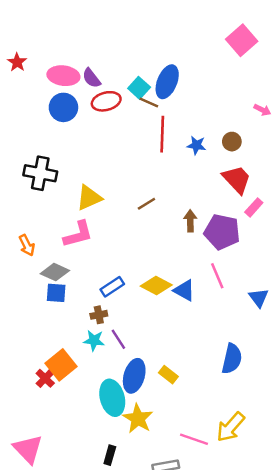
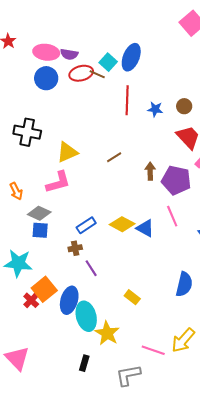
purple semicircle: (92, 78) -> (69, 54), turned -42
brown line: (149, 102) -> (97, 74), moved
cyan star: (94, 340) -> (18, 263), moved, size x1.6
blue ellipse: (134, 376) -> (69, 300), moved

